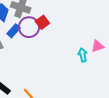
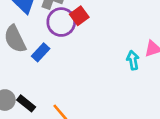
blue rectangle: (14, 31) -> (41, 52), moved

